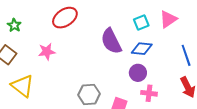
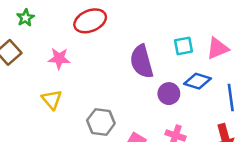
blue diamond: (142, 49) -> (197, 81), moved
purple circle: (138, 73) -> (169, 94), moved
yellow triangle: (22, 86) -> (52, 99), moved, size x0.7

